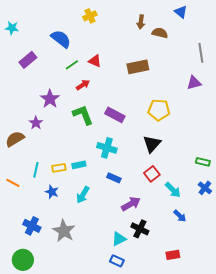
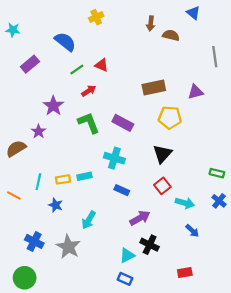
brown rectangle: (138, 67) -> (154, 88), moved
purple triangle: (194, 83) -> (195, 92), moved
cyan arrow: (173, 190) -> (185, 203), turned -30
cyan arrow: (83, 195) -> (89, 220), moved

